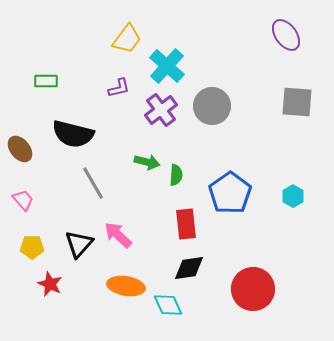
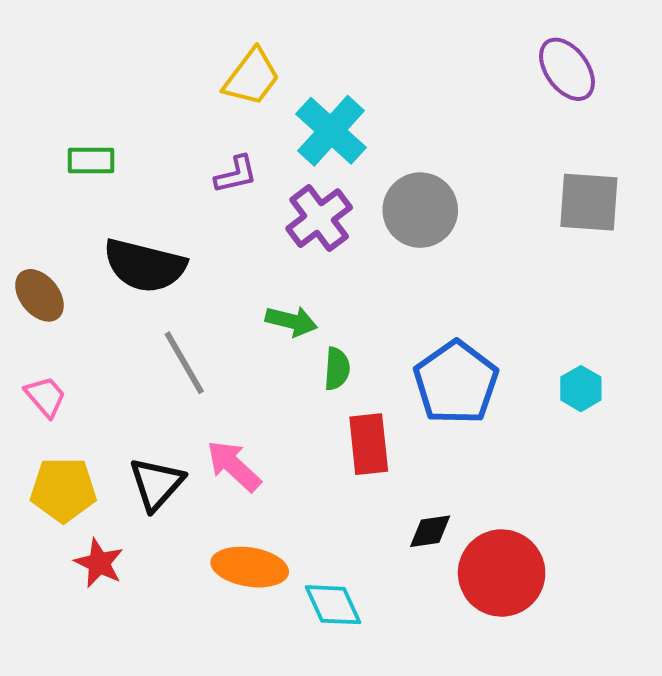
green semicircle: (176, 175) -> (337, 369), moved
yellow pentagon: (32, 247) -> (63, 490), size x1.4
black diamond: (189, 268) -> (430, 531), moved, size x0.7

